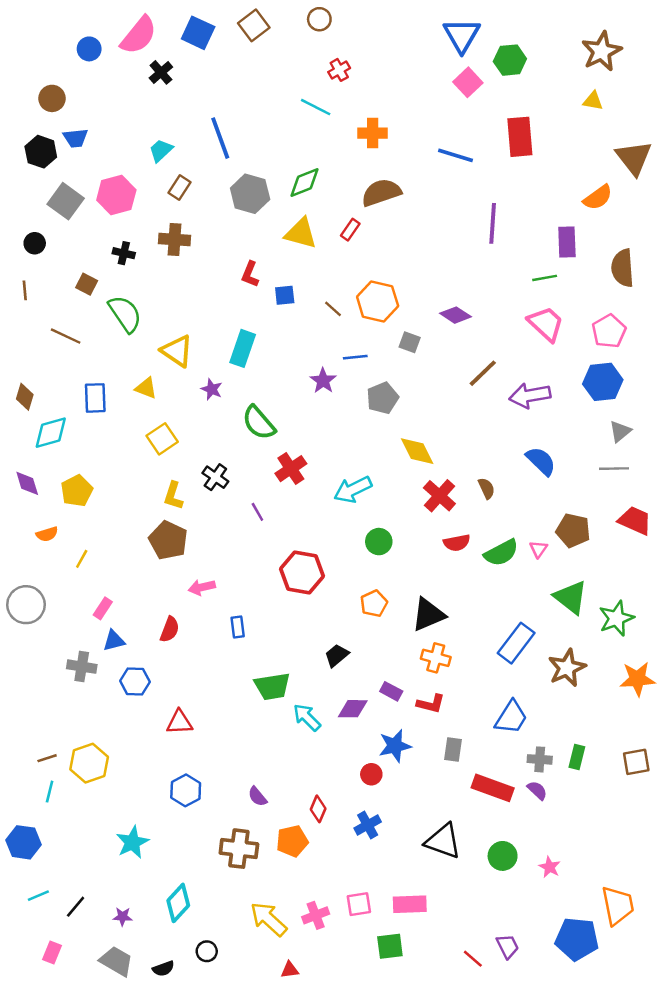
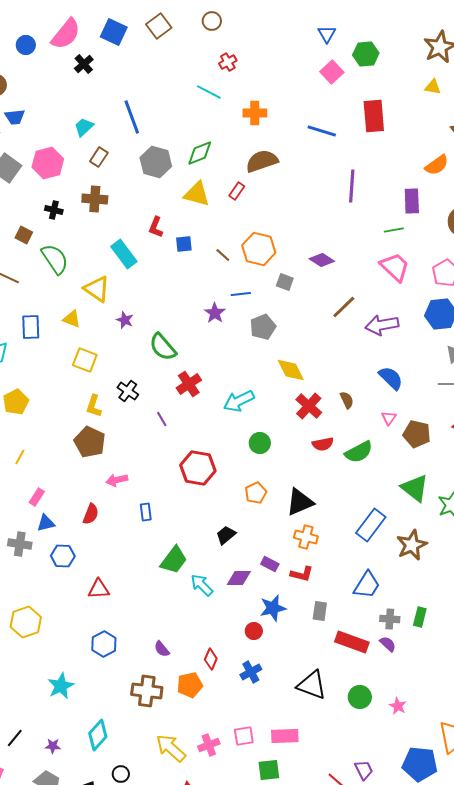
blue triangle: (462, 35) -> (327, 34), size x0.6
cyan rectangle: (243, 348) -> (124, 254), moved, turned -56
yellow square: (162, 439) -> (85, 360), turned -35
pink triangle: (538, 549) -> (389, 418), moved
green trapezoid: (272, 686) -> (174, 560), turned -44

